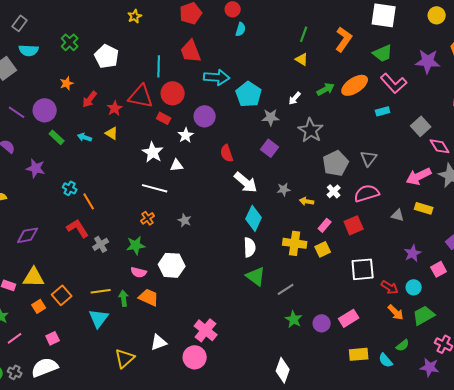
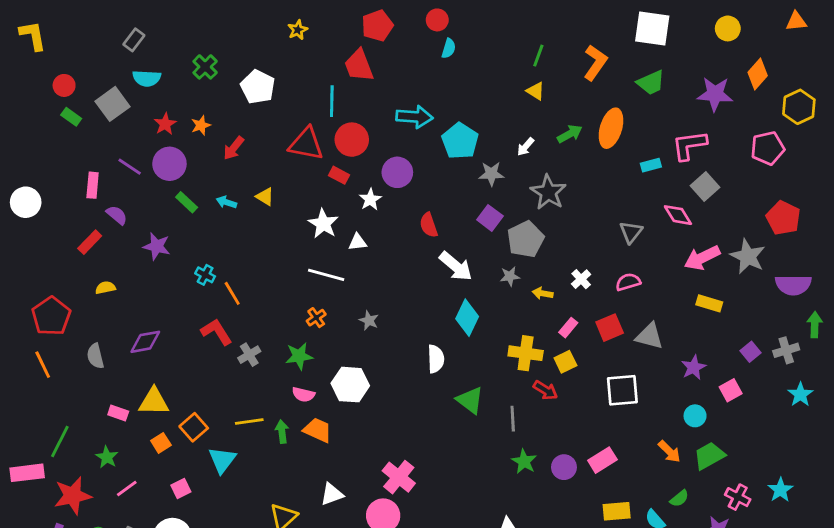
red trapezoid: (191, 51) -> (359, 66), moved
pink L-shape: (394, 83) -> (689, 145), moved, turned 124
orange ellipse: (355, 85) -> (611, 128), turned -40
red star: (115, 108) -> (165, 124), moved
pink diamond: (440, 146) -> (678, 215), moved
gray pentagon: (336, 163) -> (526, 239), moved
pink semicircle: (367, 193) -> (628, 282), size x0.7
gray triangle: (398, 215) -> (649, 336), moved, size x1.5
white semicircle: (250, 247) -> (436, 359), moved
red arrow: (390, 287) -> (545, 390), moved
gray line: (286, 289) -> (513, 419), turned -60
cyan triangle: (99, 318) -> (222, 460), moved

